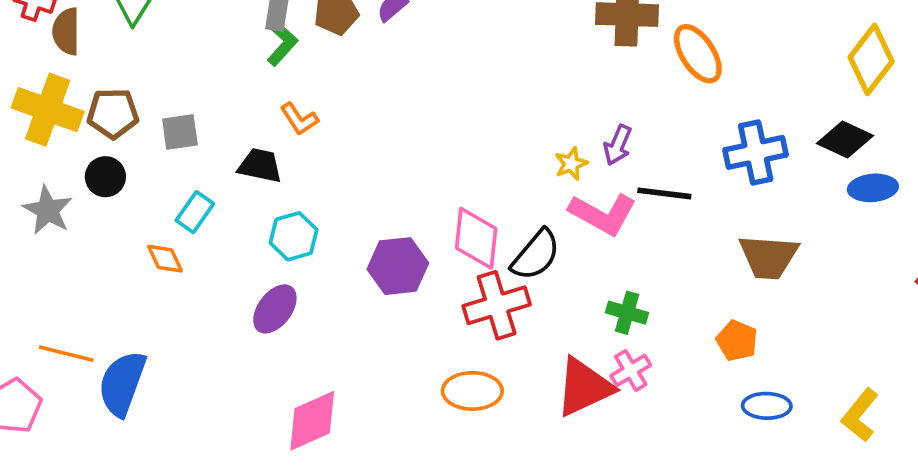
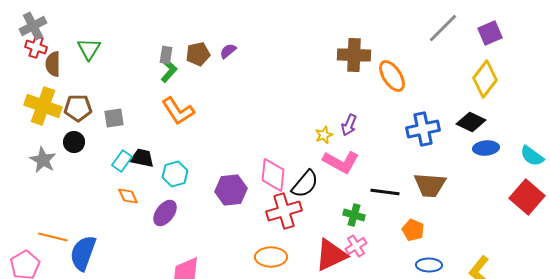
orange L-shape: (299, 119) -> (178, 111), size x1.6
black trapezoid: (260, 166) -> (142, 158), moved
black line: (664, 193) -> (385, 192), moved
orange diamond: (165, 259) -> (128, 196), moved

